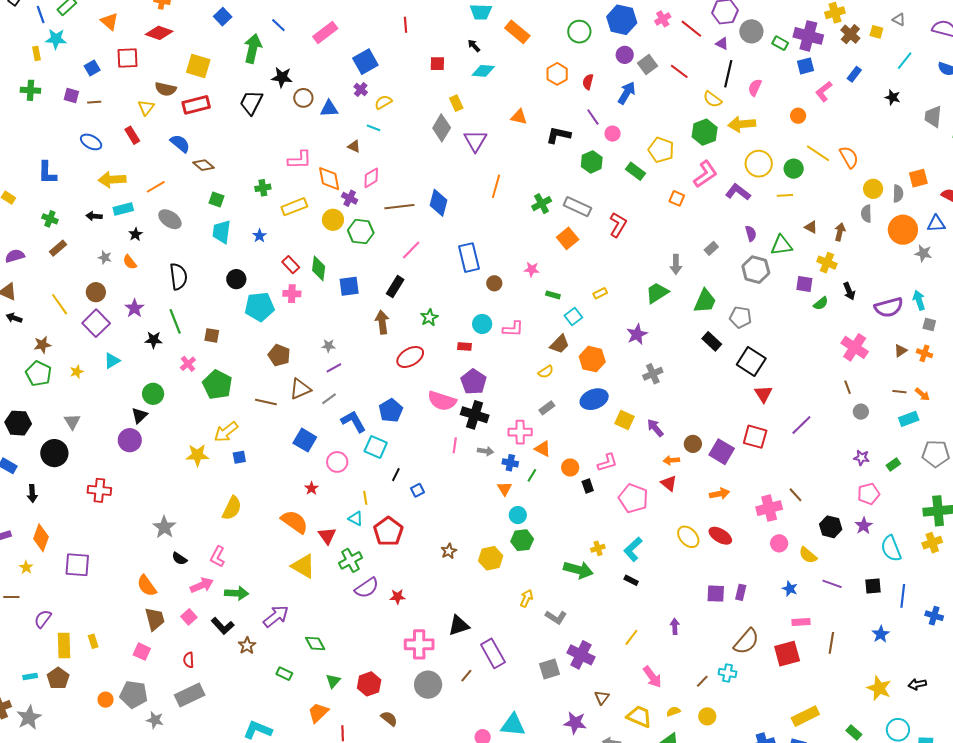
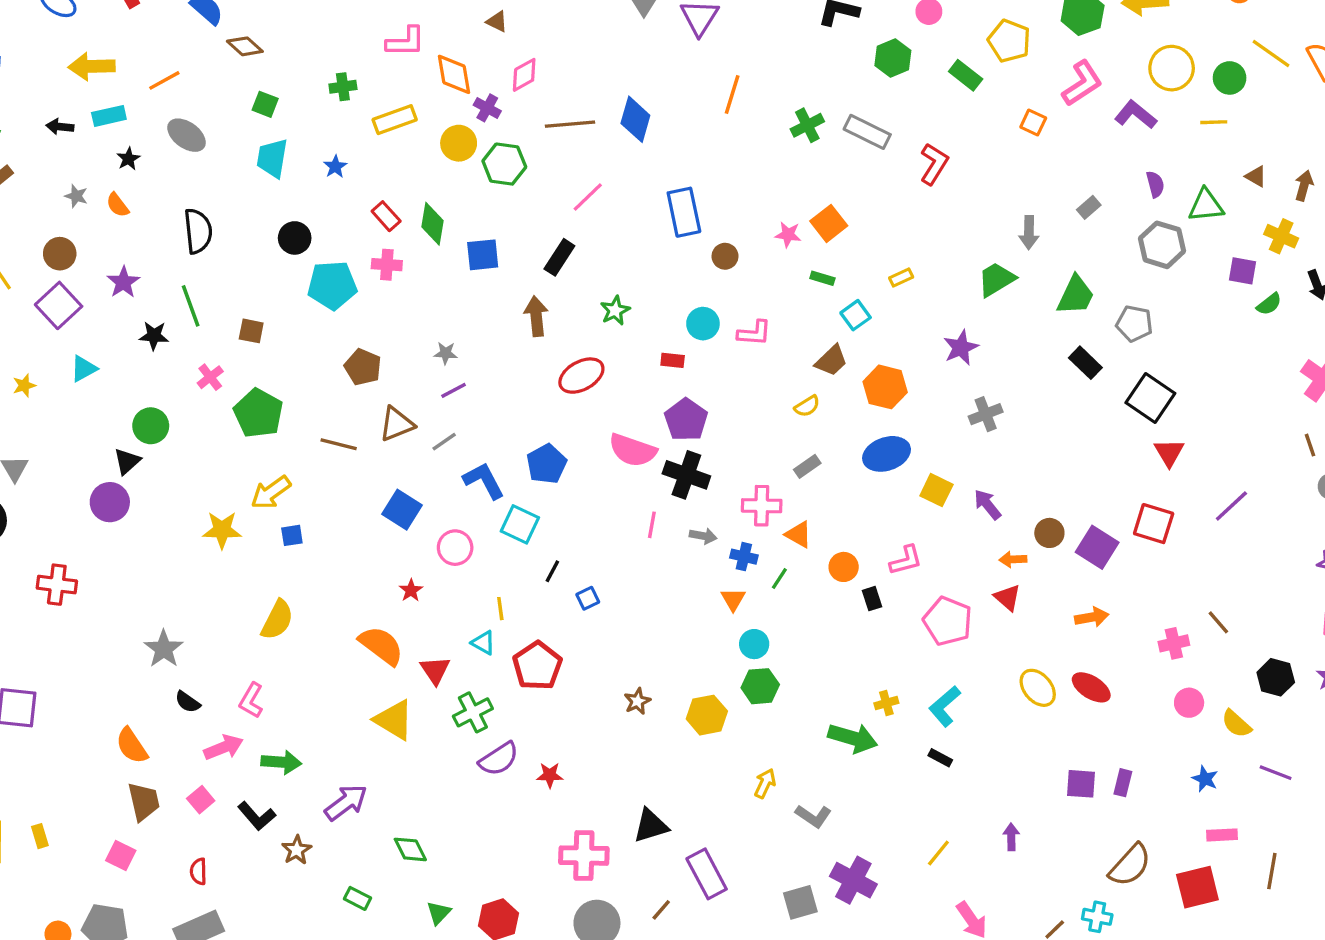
orange square: (568, 238) -> (829, 223), moved
pink cross: (769, 508) -> (1174, 643), size x0.7

